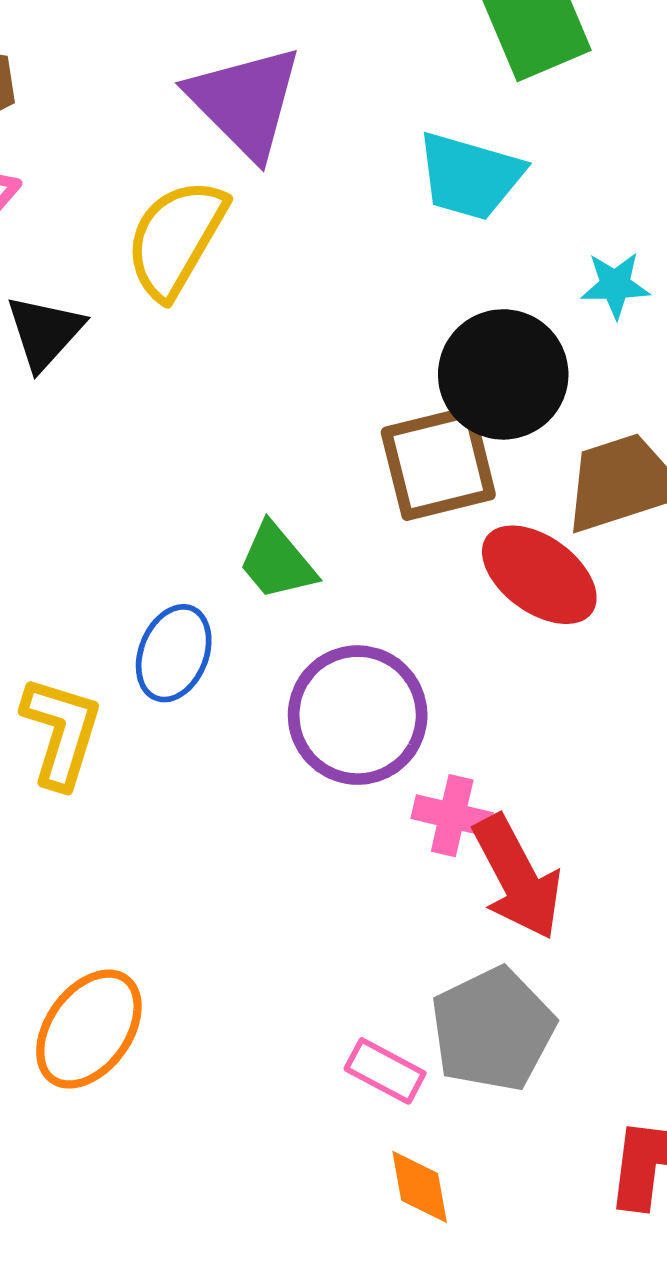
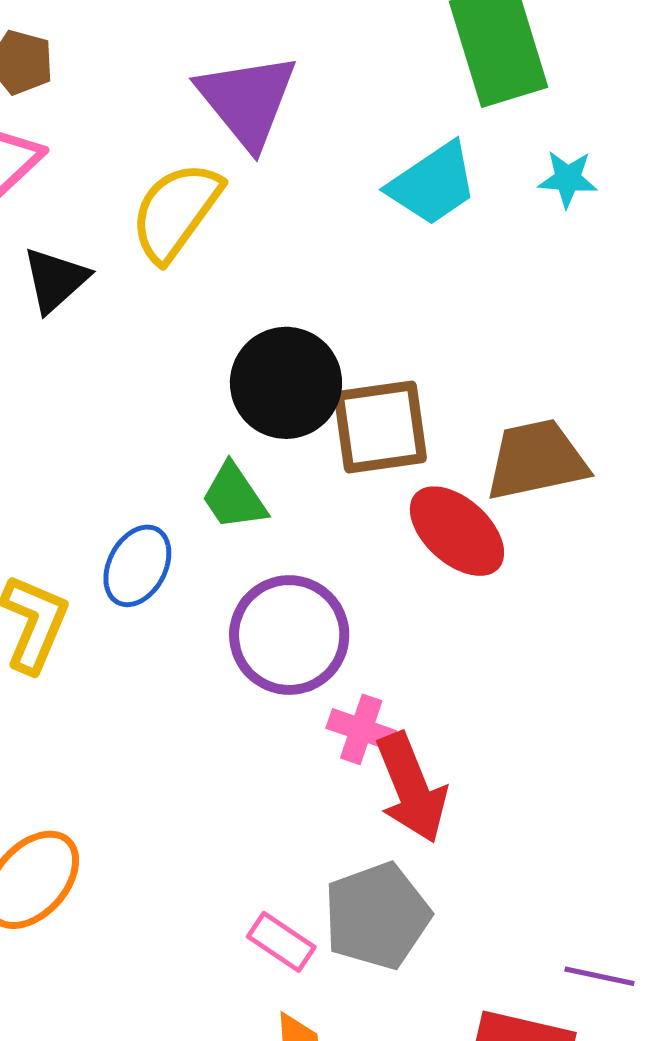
cyan trapezoid: (470, 176) -> (433, 184), turned -56
cyan star: (615, 285) -> (568, 179), moved
black circle: (503, 374) -> (286, 383), moved

